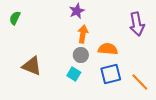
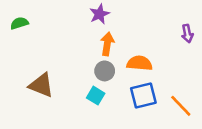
green semicircle: (15, 18) -> (19, 23), turned 48
purple arrow: (137, 24) -> (187, 33), moved, size x0.6

